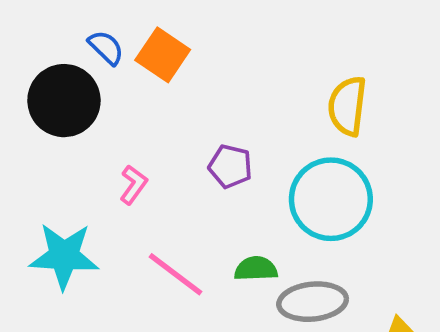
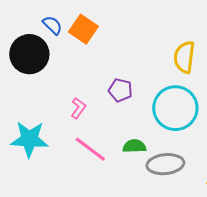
pink L-shape: (133, 185) -> (78, 108), moved

